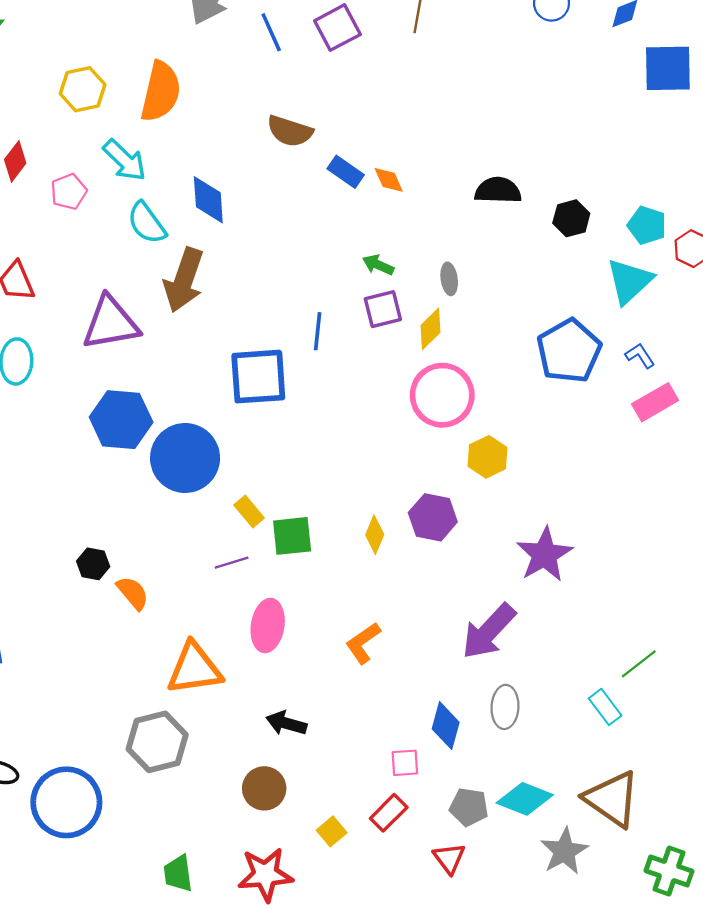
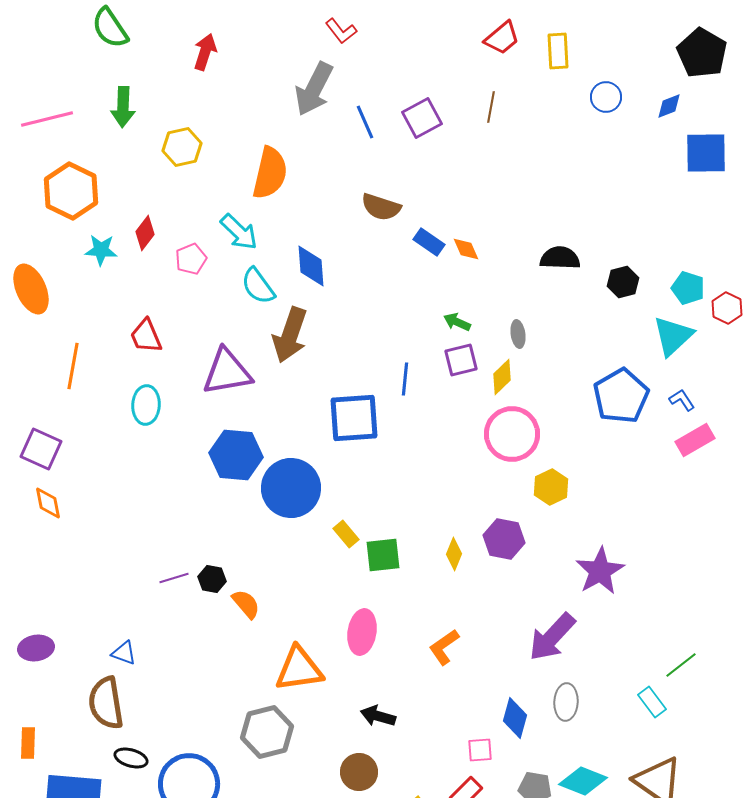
yellow hexagon: (83, 89) -> (182, 147), moved
purple line: (232, 563) -> (174, 578), moved

